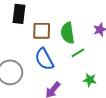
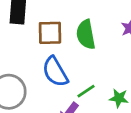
green line: (78, 53) -> (86, 91), moved

